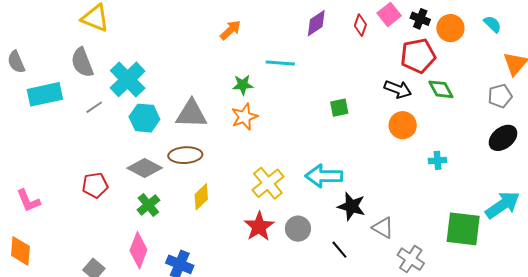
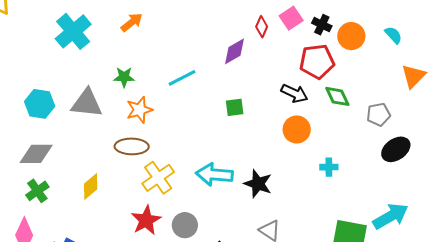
purple diamond: (316, 23) -> (234, 51), moved
cyan line: (280, 63) -> (182, 78), moved, turned -36
cyan cross: (128, 79) -> (73, 31), moved
green star: (243, 85) -> (124, 77), moved
gray pentagon: (500, 96) -> (379, 114), moved
brown ellipse: (185, 155) -> (132, 146), moved
gray diamond: (145, 168) -> (36, 154), turned -32
black star: (351, 206) -> (258, 184), moved

